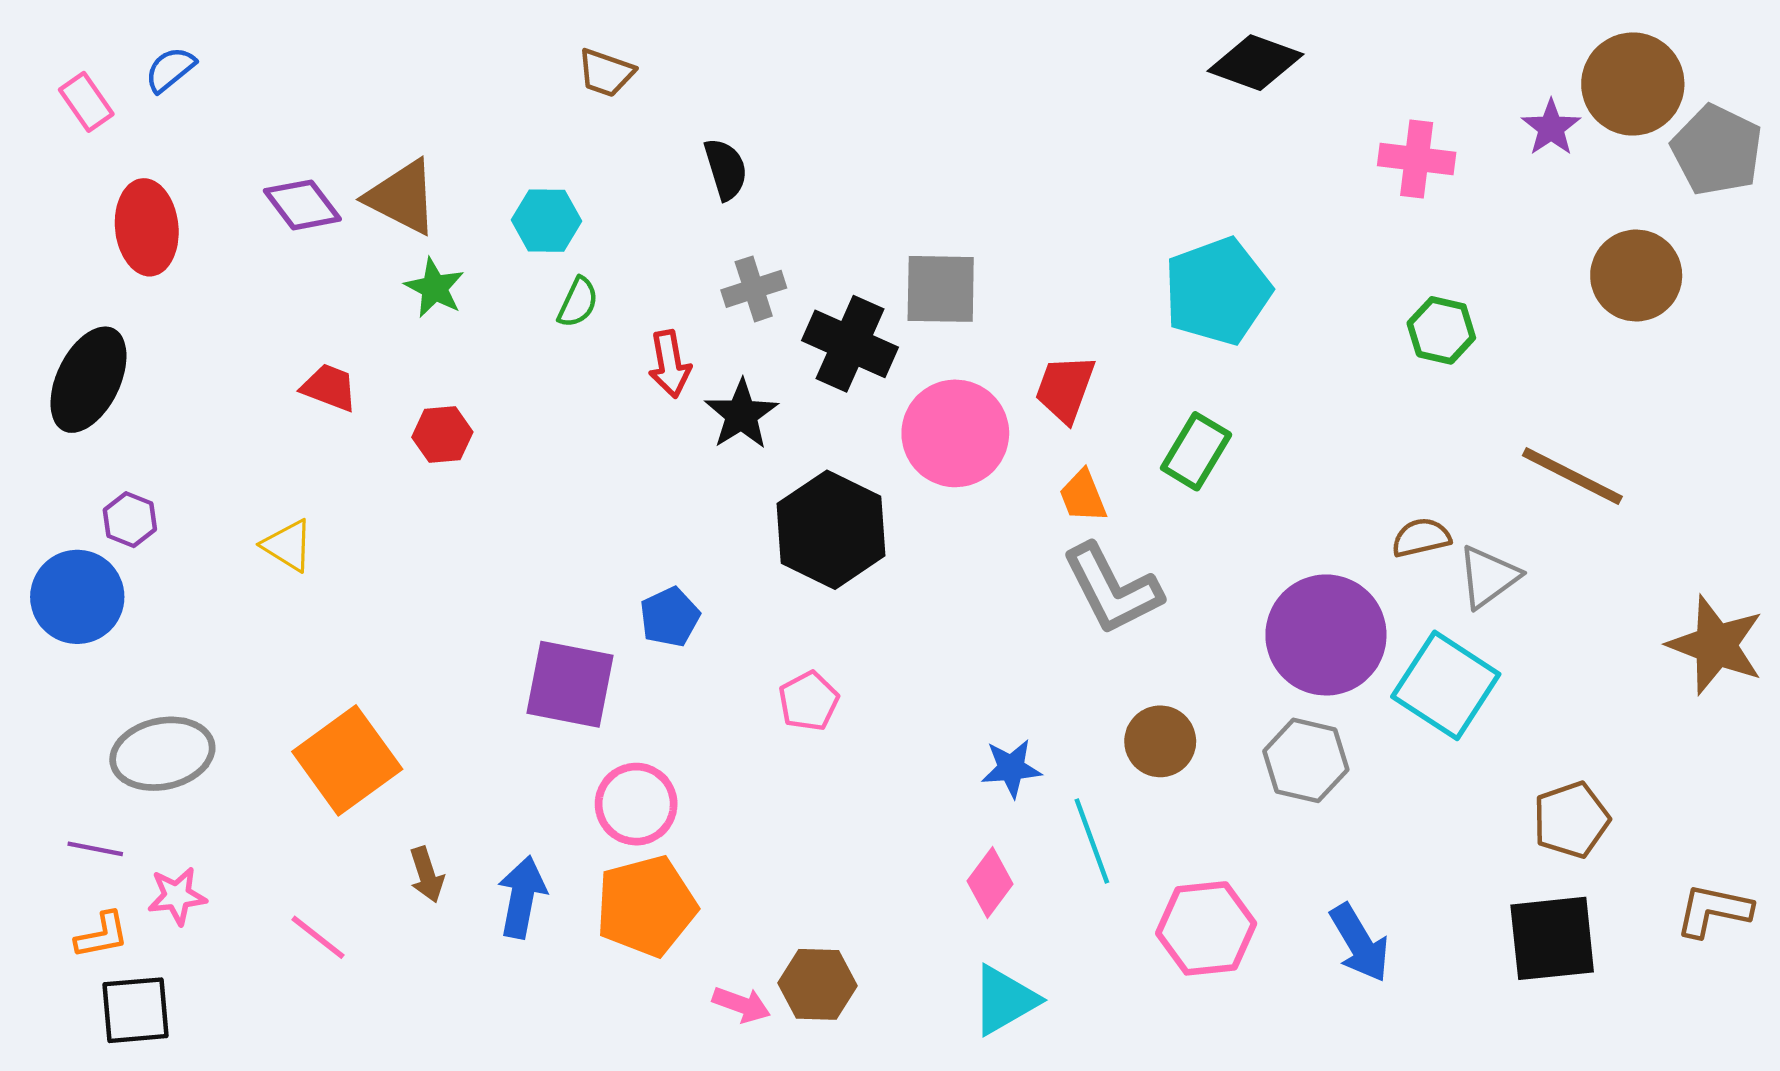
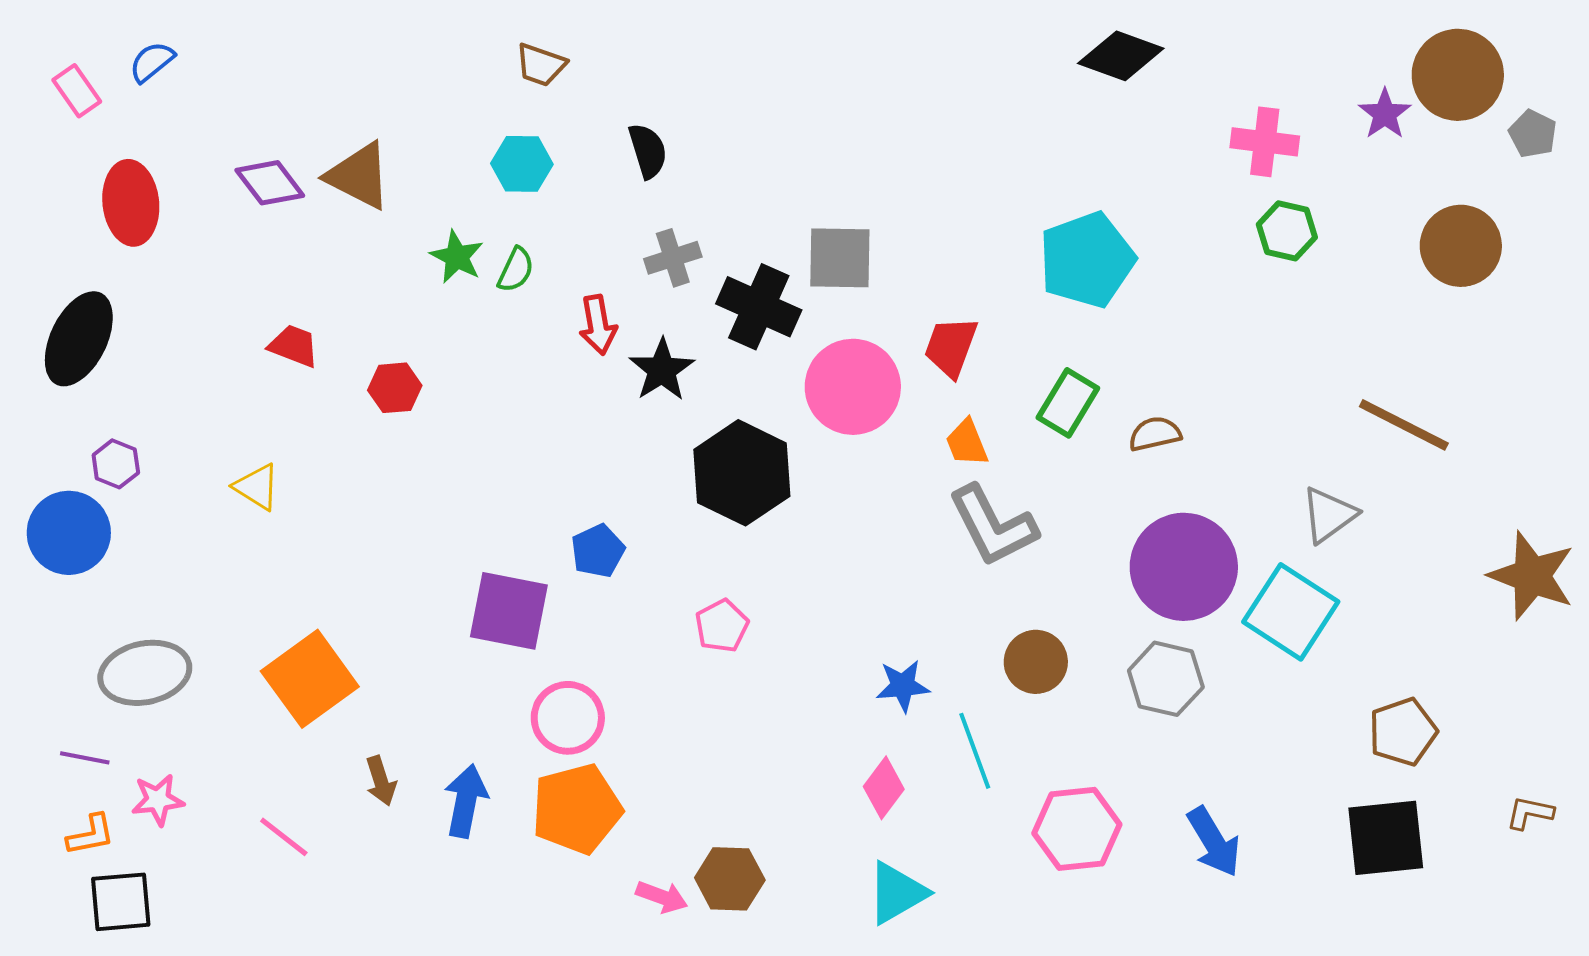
gray pentagon: (1717, 150) -> (1533, 134), size x0.6
cyan hexagon: (547, 221) -> (522, 164), moved
green star: (435, 288) -> (457, 257), moved
green hexagon: (1441, 330) -> (1287, 231), moved
brown semicircle: (1421, 538) -> (1155, 434), moved
brown L-shape: (1713, 910) -> (1530, 813), size x0.7

